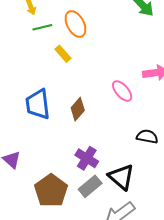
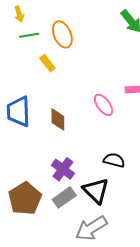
brown diamond: (78, 109) -> (58, 119), turned -45
black semicircle: (147, 137) -> (114, 160), moved

